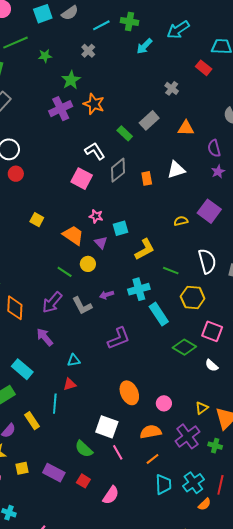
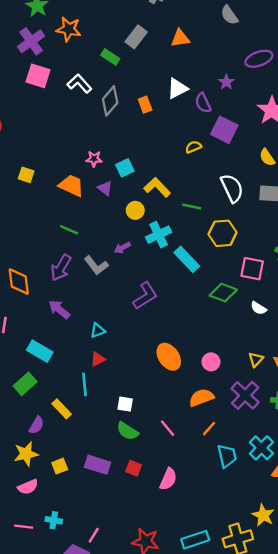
purple semicircle: (214, 148) -> (203, 103), moved
pink square: (82, 179) -> (38, 76), moved
yellow L-shape: (145, 249) -> (157, 187), turned -95
yellow circle: (88, 264) -> (135, 210), moved
white square: (107, 427) -> (125, 404), moved, size x0.6

